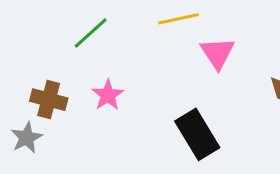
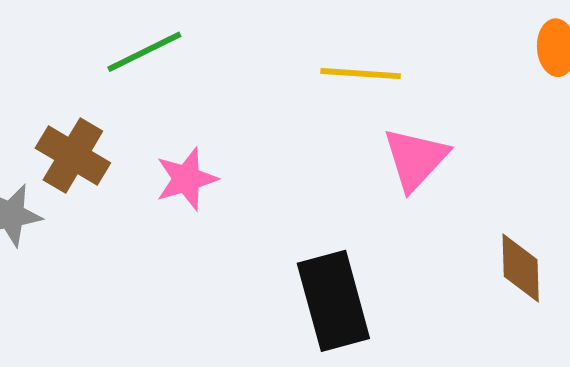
green line: (91, 33) -> (144, 52), moved

